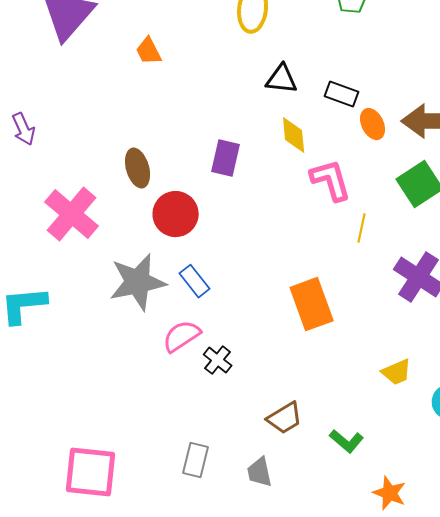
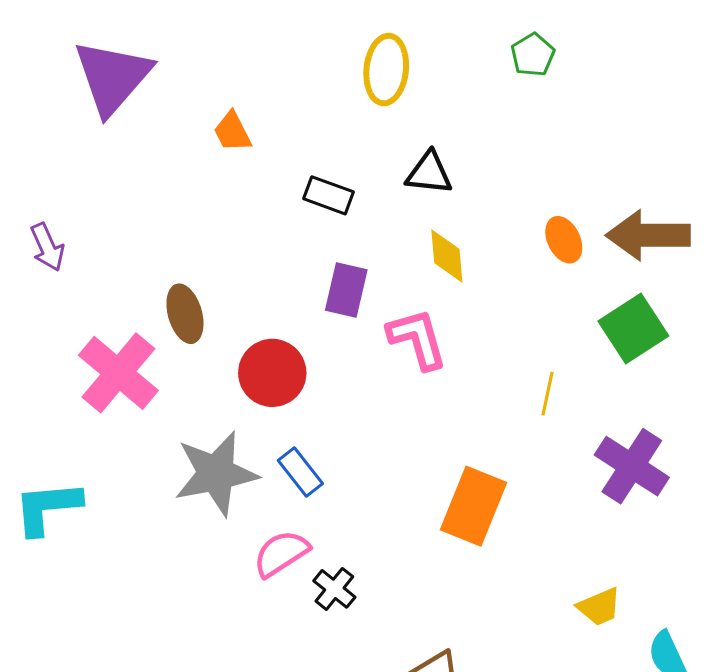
black rectangle: (342, 94) -> (329, 195), moved
brown ellipse: (138, 168) -> (185, 314), moved
pink L-shape: (331, 180) -> (417, 339), moved
orange rectangle: (312, 304) -> (474, 506), turned 42

